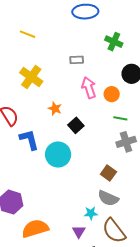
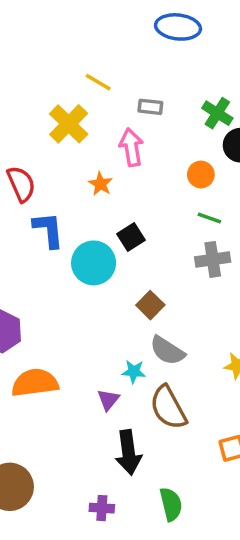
yellow line: (27, 34) -> (98, 82), moved
green cross: (114, 42) -> (217, 113), moved
pink arrow: (89, 88) -> (131, 147), moved
black square: (76, 125) -> (131, 237), moved
brown square: (108, 173) -> (150, 305), moved

